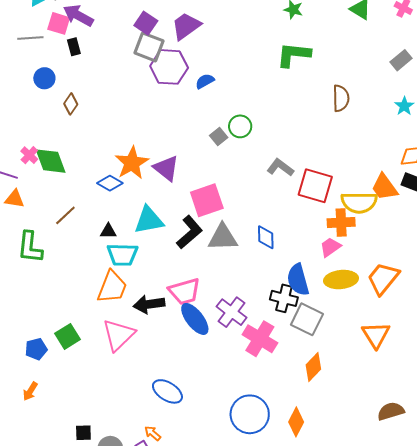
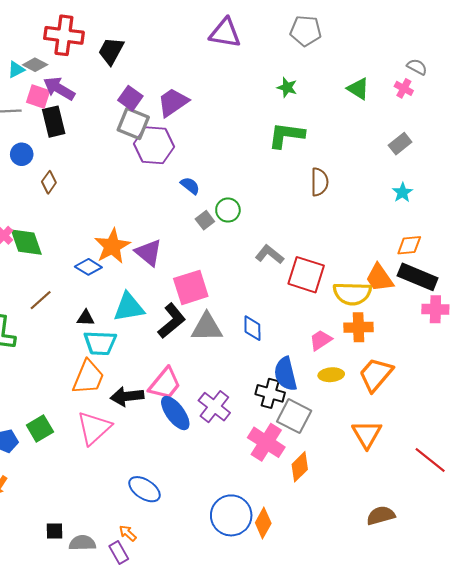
black rectangle: (74, 47) -> (54, 122), size x1.6
blue semicircle: (205, 81) -> (190, 186), moved, turned 66
brown semicircle: (341, 98) -> (319, 182), moved
orange cross: (341, 222) -> (358, 327), moved
yellow ellipse: (341, 280) -> (331, 375), size x0.7
pink trapezoid: (184, 291) -> (165, 384), turned -36
pink cross: (260, 339) -> (266, 442), moved
orange diamond: (296, 422) -> (263, 523), moved

